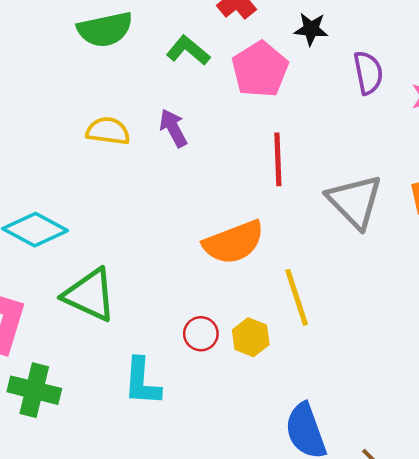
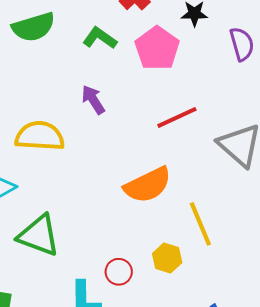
yellow semicircle: (108, 131) -> (40, 136), moved, size x1.4
red line: (278, 159) -> (177, 117), turned 72
red circle: (201, 334) -> (119, 272), moved

